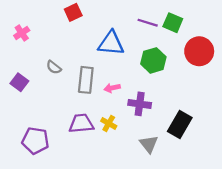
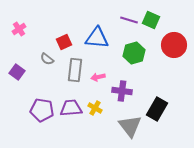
red square: (73, 12) -> (64, 42), moved
purple pentagon: (35, 141) -> (42, 110), moved
gray triangle: (149, 144) -> (130, 126), size x1.4

